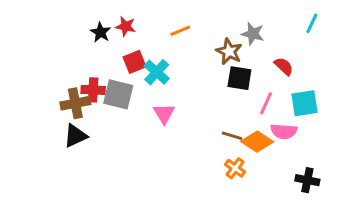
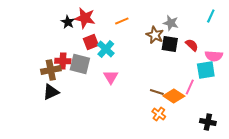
red star: (126, 26) -> (85, 18), size x1.5
black square: (239, 78) -> (170, 44), moved
pink line: (266, 103) -> (190, 87), moved
pink semicircle: (284, 131) -> (214, 56), moved

